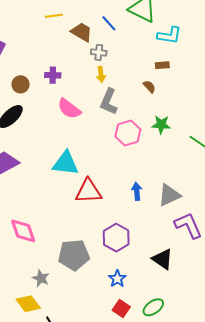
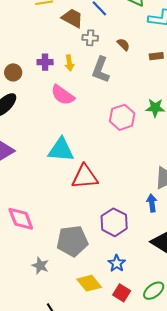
brown rectangle: (162, 65) -> (156, 56), moved
yellow arrow: (101, 74) -> (69, 63), moved
brown semicircle: (149, 87) -> (123, 44), moved
gray L-shape: (109, 102) -> (101, 70), moved
blue arrow: (137, 191) -> (152, 203), moved
yellow diamond: (28, 304) -> (89, 283), moved

